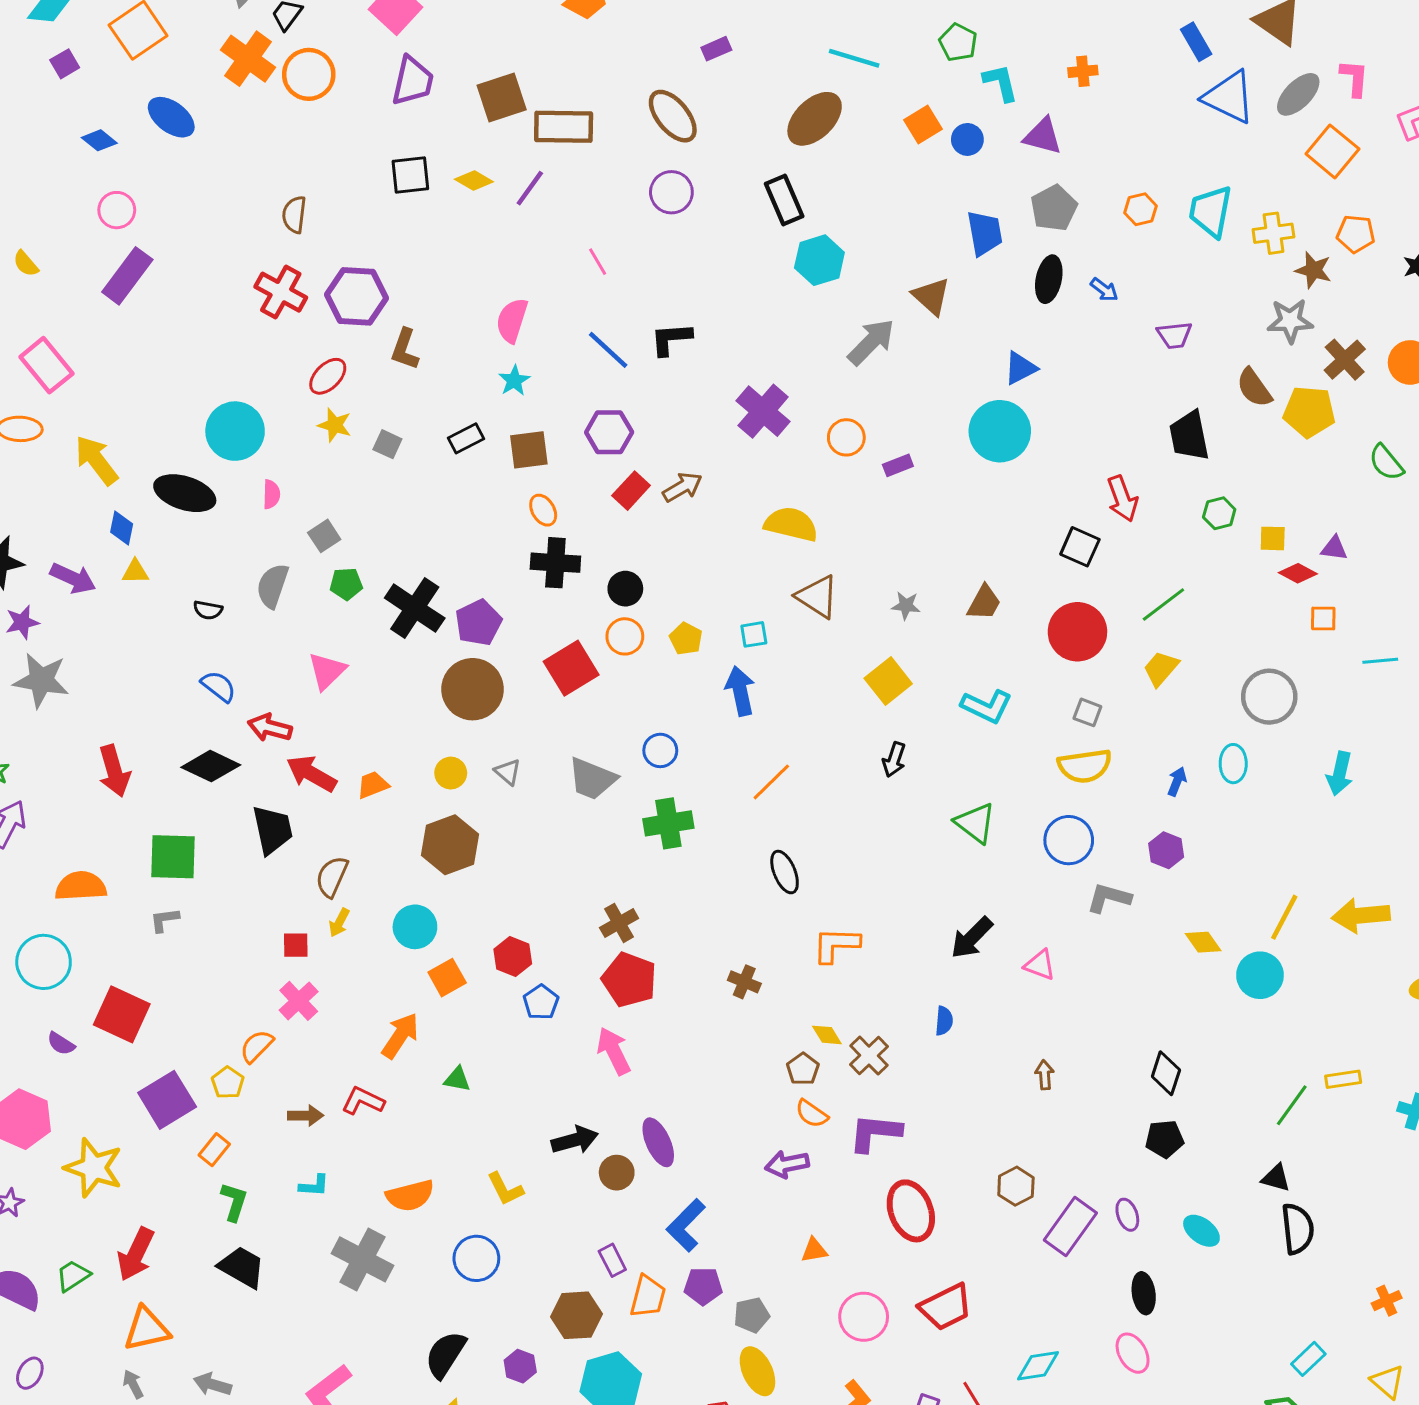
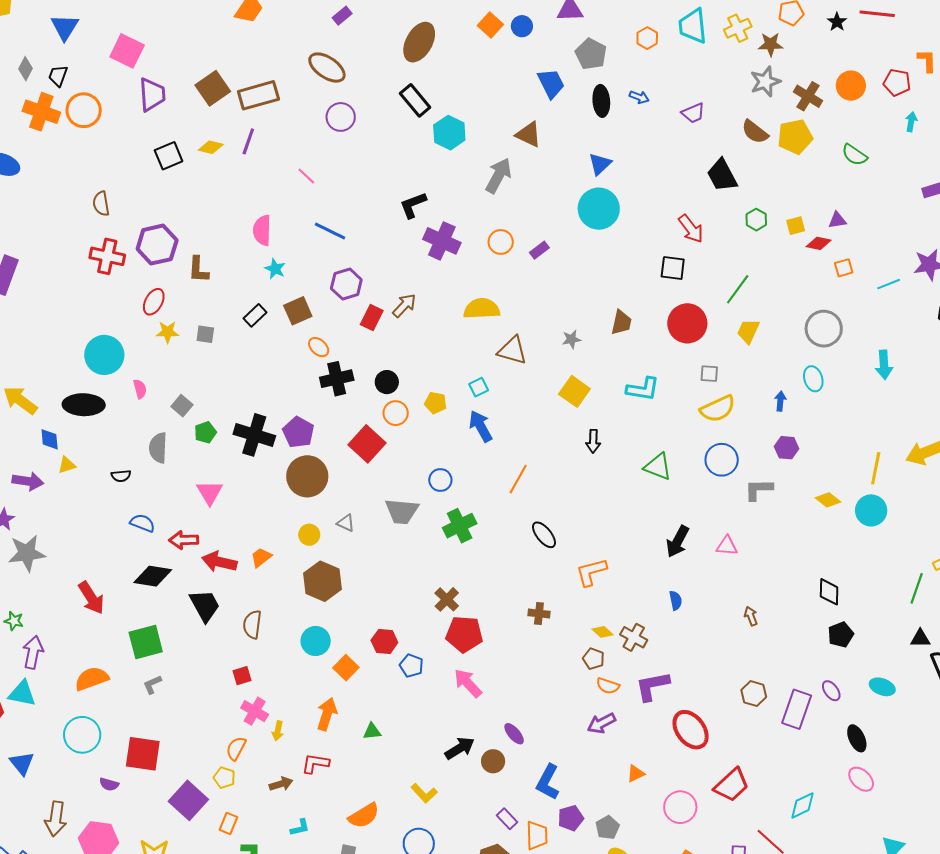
black L-shape: (671, 339) -> (413, 205), moved
yellow arrow: (339, 923) -> (278, 731), moved
purple ellipse: (658, 1142) -> (514, 734), size x0.7

